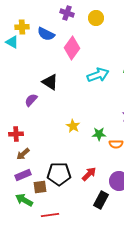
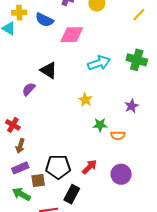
pink diamond: (72, 48) -> (72, 35), turned 55
yellow star: (73, 126) -> (85, 100), moved
red cross: (16, 134) -> (13, 125), turned 32
brown arrow: (23, 154) -> (20, 146), turned -32
black rectangle: (101, 200) -> (72, 194), moved

